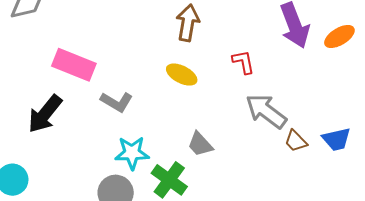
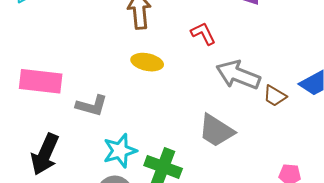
black arrow: (45, 114) -> (45, 154), moved
gray trapezoid: (200, 144) -> (216, 131), moved, size x1.4

